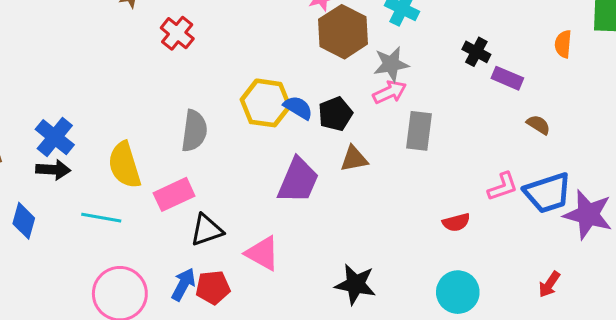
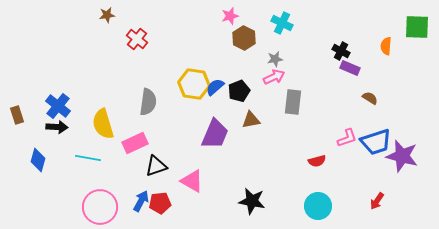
brown hexagon: (343, 32) -> (244, 38), size x0.7
black cross: (476, 52) -> (341, 51), moved
gray star: (391, 64) -> (275, 59), size x0.7
blue semicircle: (298, 108) -> (215, 87), turned -72

